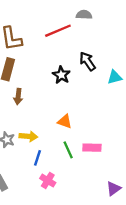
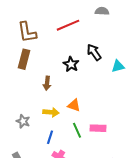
gray semicircle: (84, 15) -> (102, 11), moved
brown arrow: (18, 97) -> (47, 83), moved
yellow arrow: (28, 136) -> (51, 112), moved

